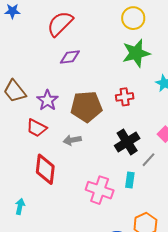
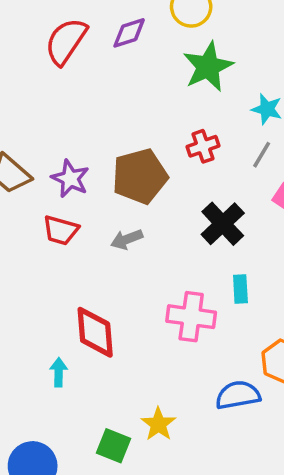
purple diamond: (70, 57) -> (129, 33), moved
gray line: (149, 160) -> (262, 155), moved
red diamond: (45, 169) -> (95, 332), moved

